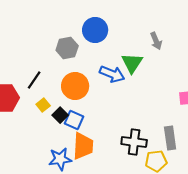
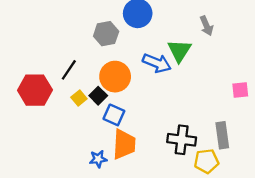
black square: (60, 115) -> (98, 96), moved
blue star: (60, 159) -> (98, 159), size x0.7

